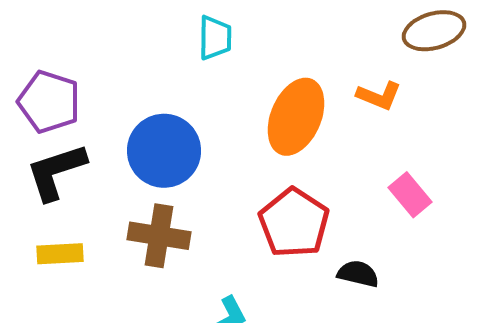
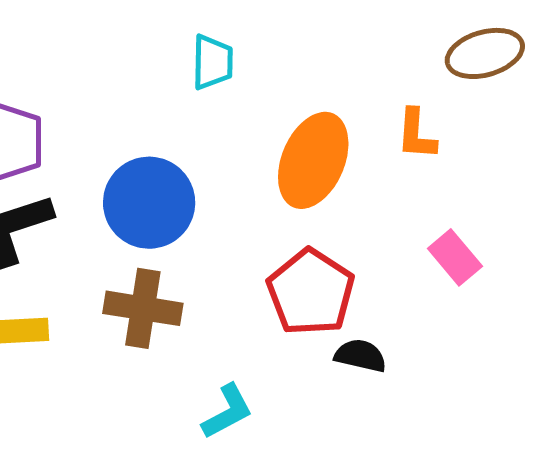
orange L-shape: (379, 96) -> (416, 134), turned 72
black semicircle: (358, 274) -> (360, 356), moved

